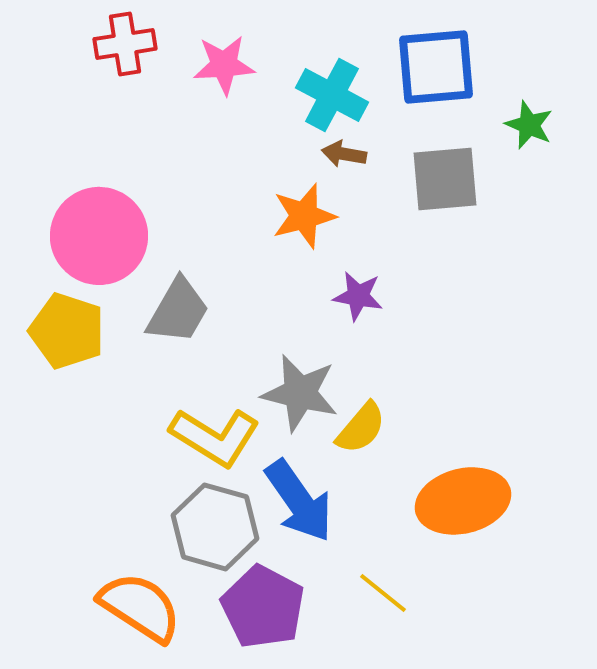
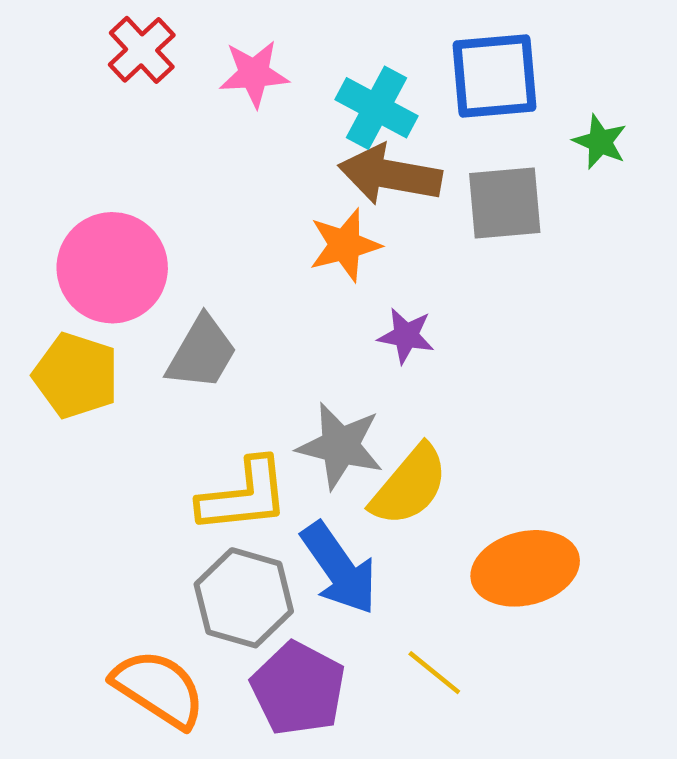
red cross: (125, 44) -> (142, 50), turned -34
brown arrow: (344, 154) -> (390, 175), size x2.0
yellow semicircle: (361, 428) -> (409, 486), size x1.4
yellow L-shape: (215, 437) -> (244, 496), turned -38

